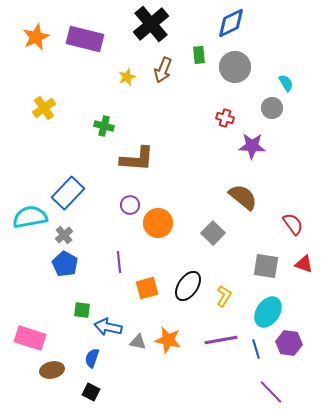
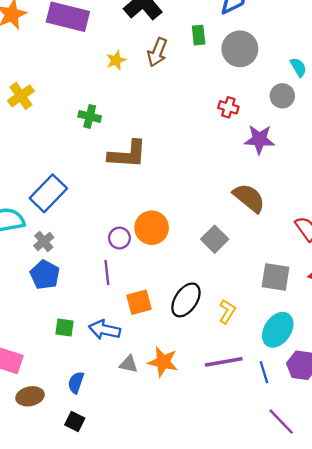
purple circle: (130, 205) -> (119, 238), moved
blue arrow: (108, 327) -> (105, 330), moved

